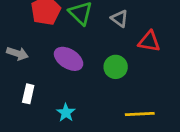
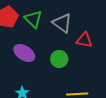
gray triangle: (120, 19) -> (62, 23), size x1.5

